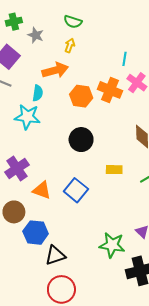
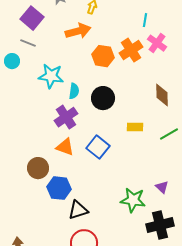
orange cross: (110, 90) -> (131, 50), turned 35
cyan semicircle: (38, 93) -> (74, 91), moved
purple cross: (17, 168) -> (66, 117), moved

